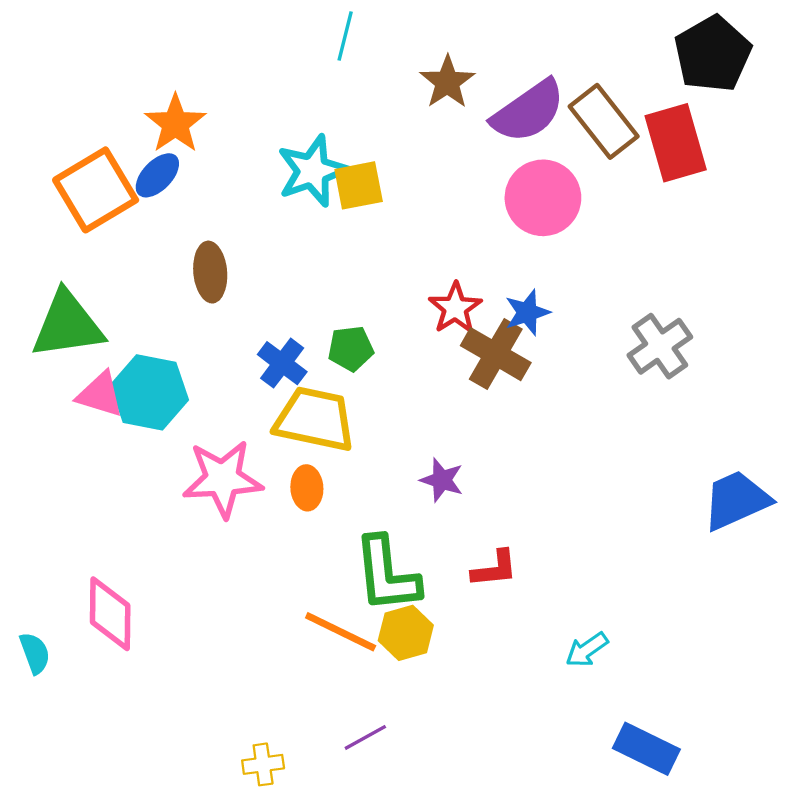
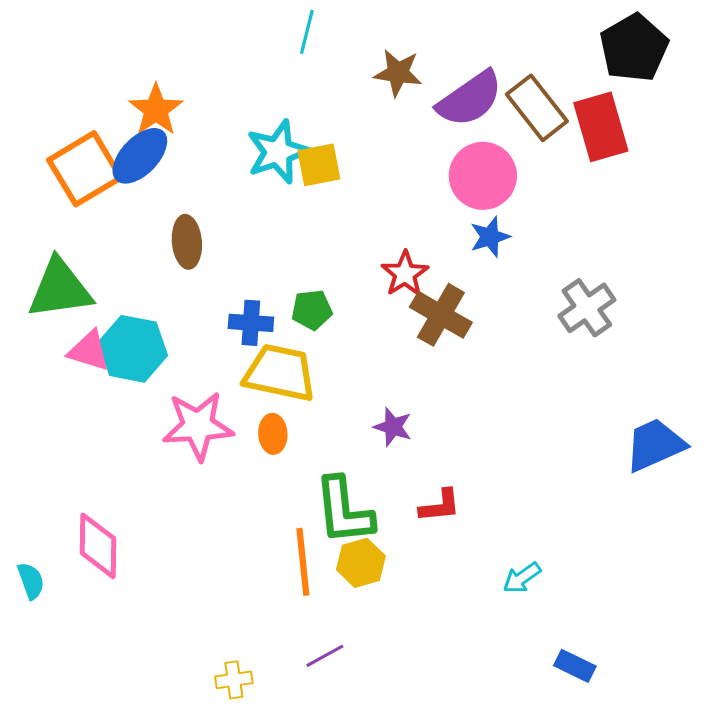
brown star: (447, 82) -> (398, 73), turned -30
blue ellipse: (157, 175) -> (140, 156), size x1.4
blue star: (527, 313) -> (490, 237), moved
blue cross: (282, 363) -> (251, 323), turned -33
orange line: (341, 632) -> (303, 562), turned 58
blue rectangle: (646, 749) -> (575, 666), size x0.7

